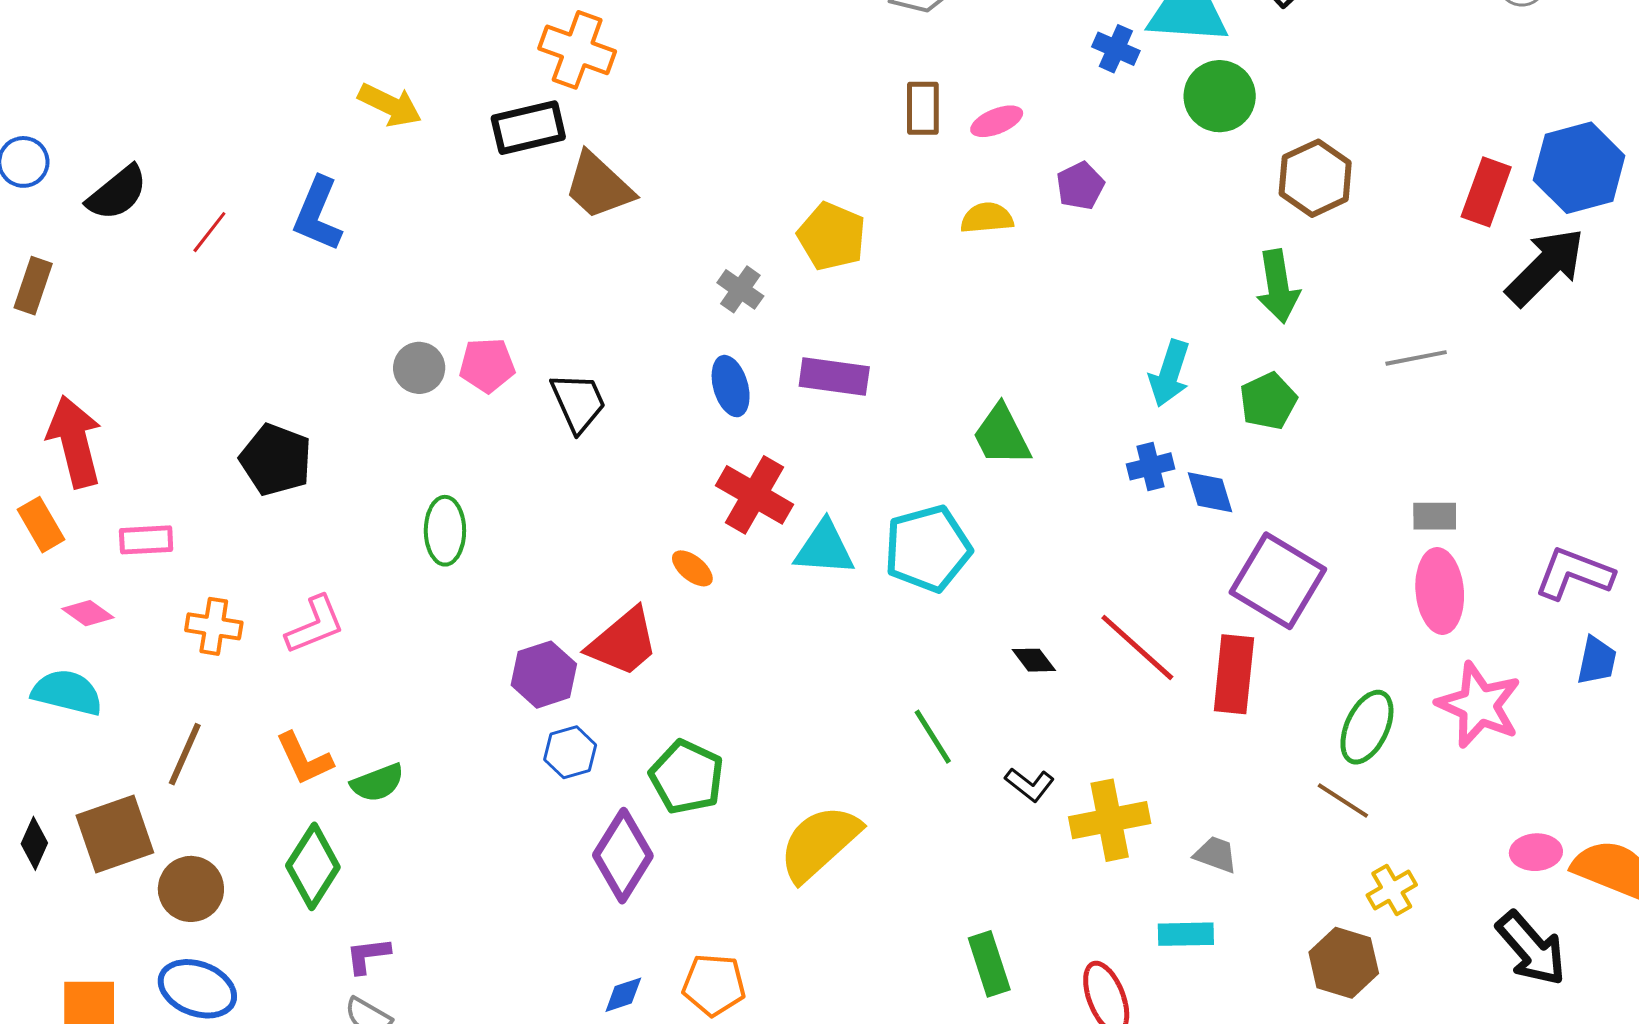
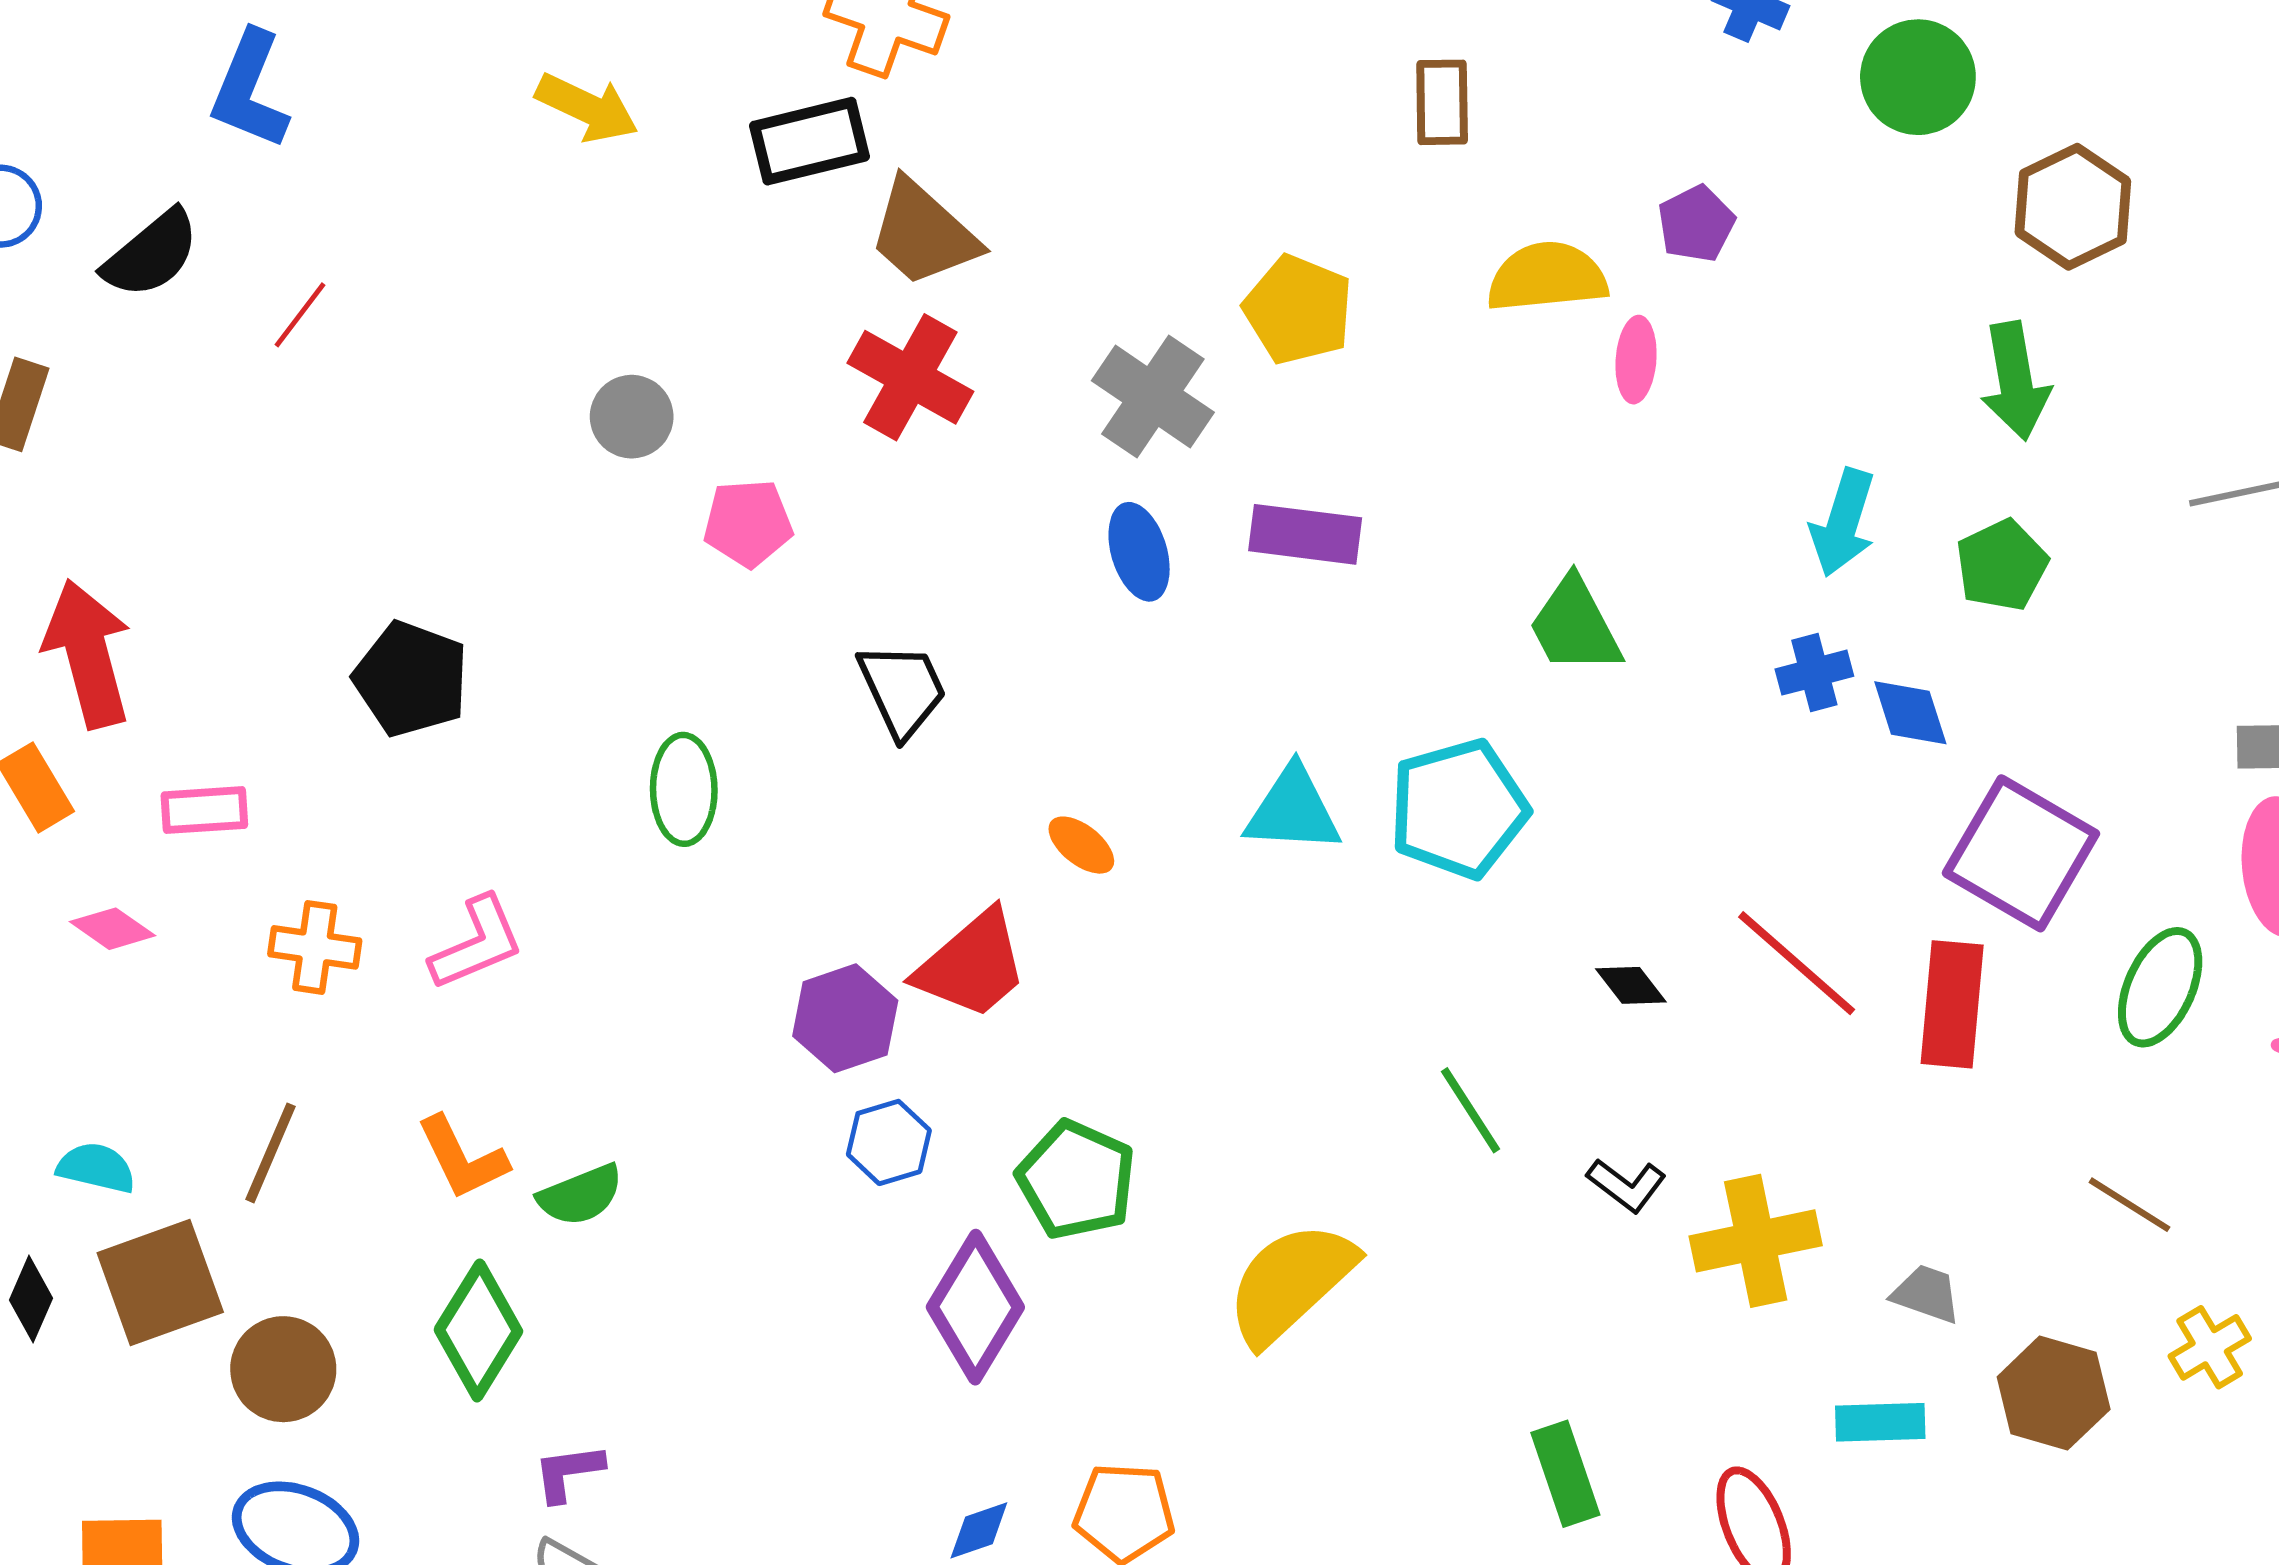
pink ellipse: (997, 121) -> (1636, 360), moved, turned -63
blue L-shape: (318, 214) -> (250, 90), moved
yellow semicircle: (987, 218) -> (1547, 277), size x1.4
gray cross: (740, 289) -> (1153, 396), size x1.6
gray circle: (419, 368) -> (632, 417), moved
black trapezoid: (578, 402) -> (902, 690), moved
red cross: (754, 495) -> (910, 377), moved
cyan semicircle: (67, 692) -> (96, 1168), moved, size x0.7
green ellipse: (1367, 727) -> (2160, 987), moved
brown hexagon: (1344, 963) -> (2054, 1393), moved

